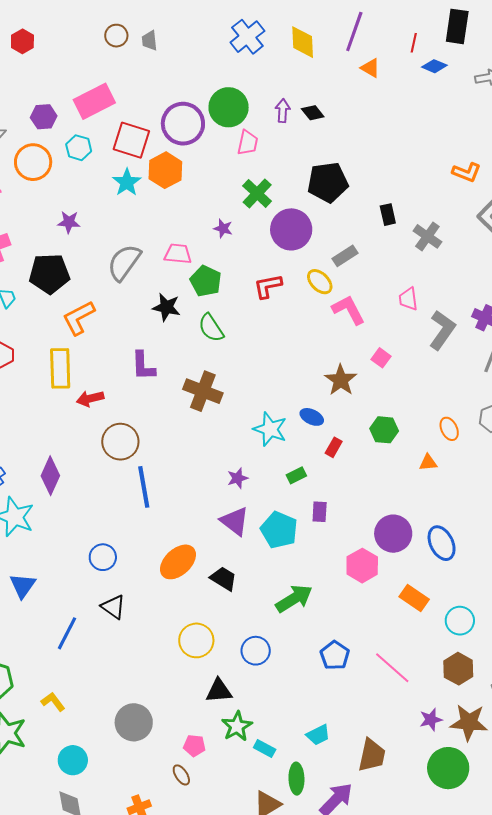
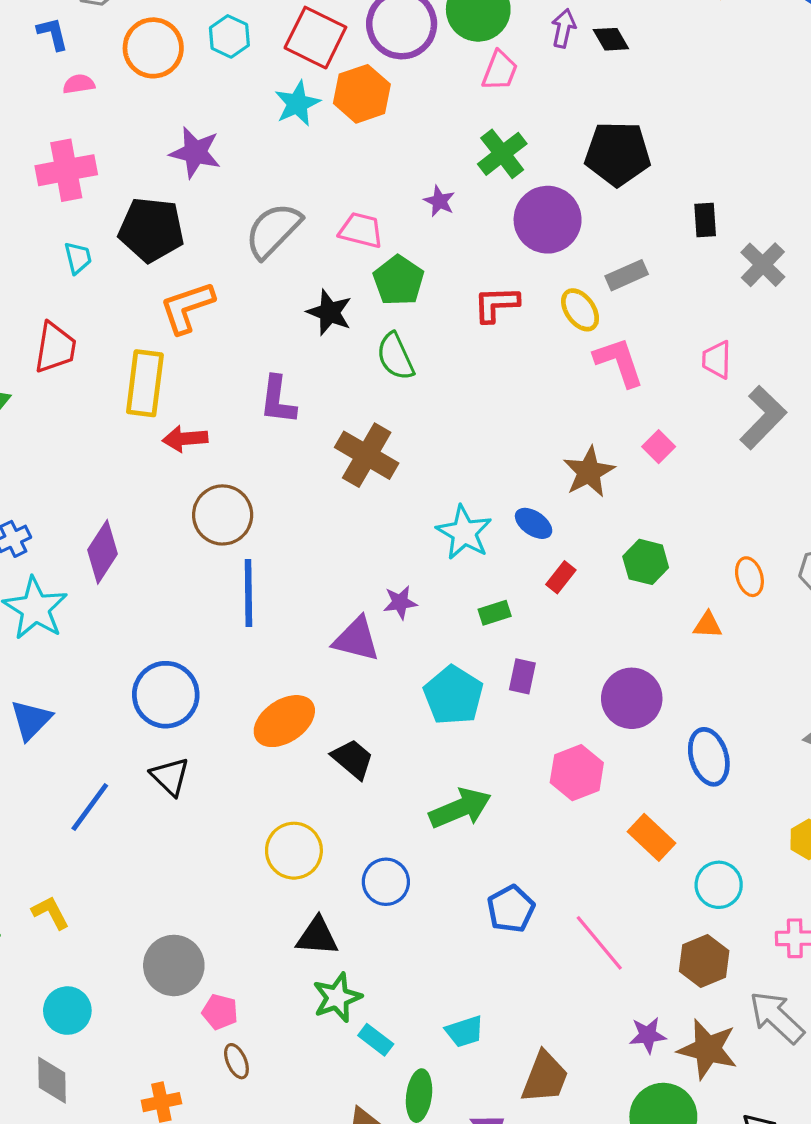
purple star: (69, 222) -> (195, 152), size x1.4
purple triangle: (235, 521) -> (356, 639), moved, turned -32
purple circle: (393, 534) -> (632, 698), moved
blue circle: (103, 557) -> (166, 695), size x1.5
pink pentagon: (194, 746) -> (220, 1012), moved

